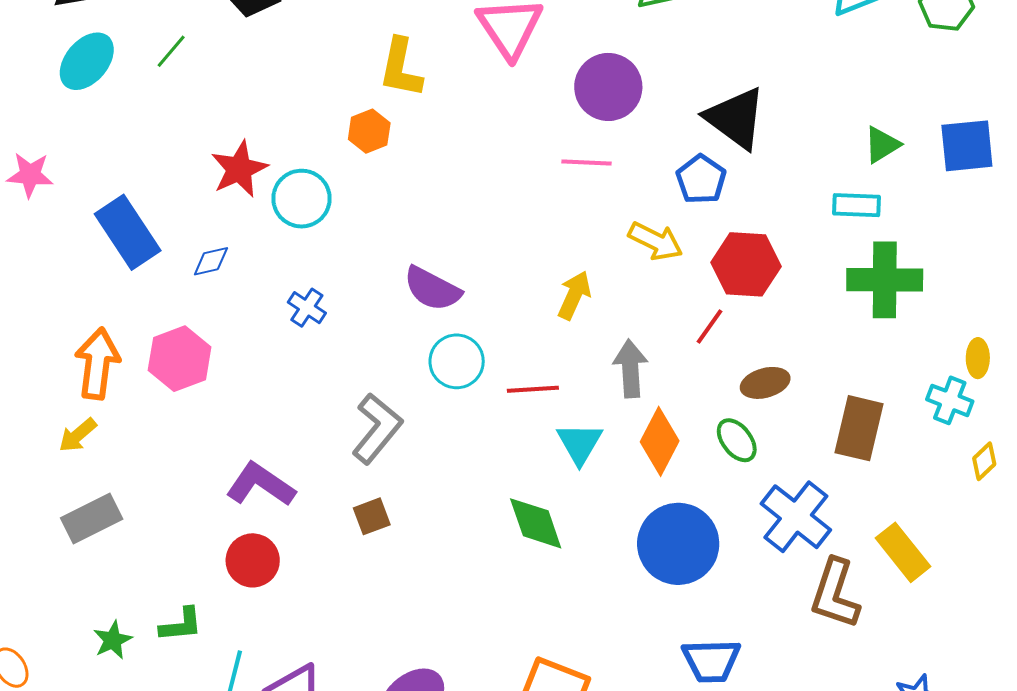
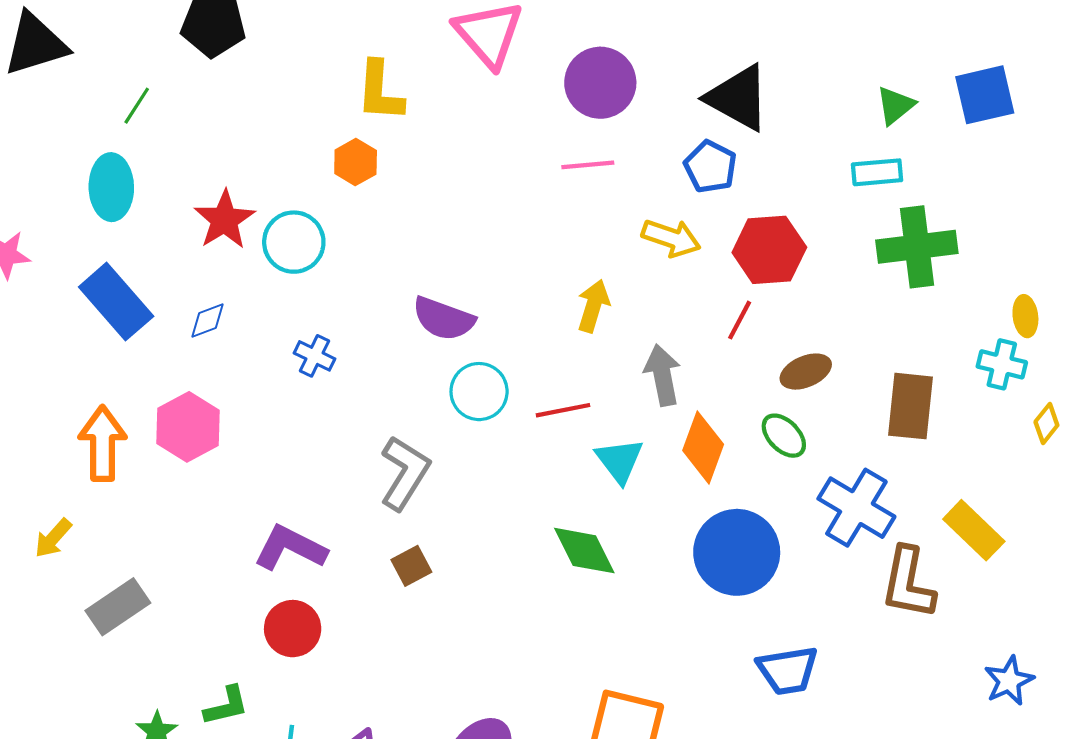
cyan ellipse: (87, 61) -> (111, 187), moved, turned -34
yellow arrow: (78, 435) -> (53, 538), moved

